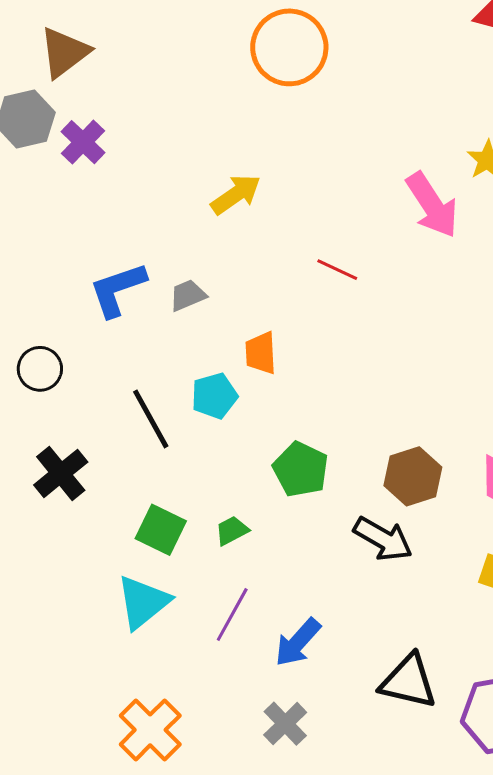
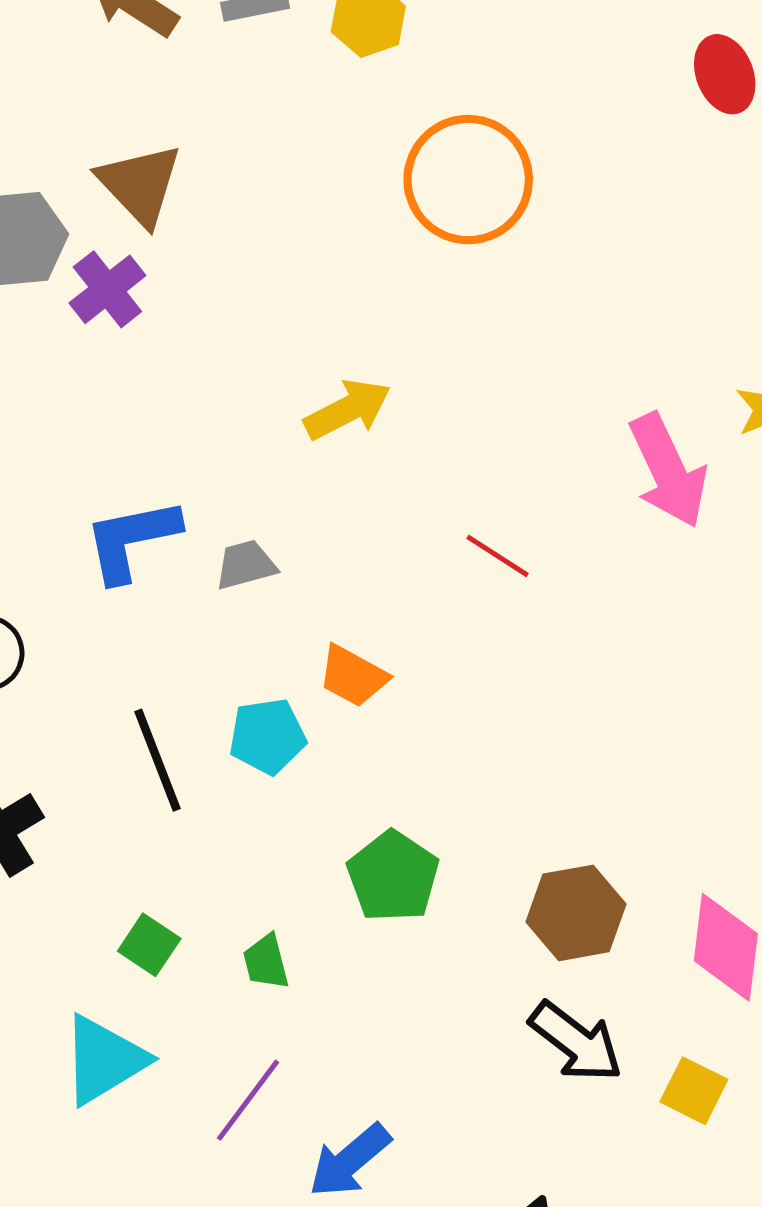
brown triangle: (64, 52) -> (140, 184), moved, turned -44
orange trapezoid: (261, 353) -> (353, 676), turned -66
green square: (161, 530) -> (149, 945), size x0.7
green trapezoid: (232, 531) -> (266, 962), turned -84
black arrow: (383, 539) -> (576, 1042), moved

